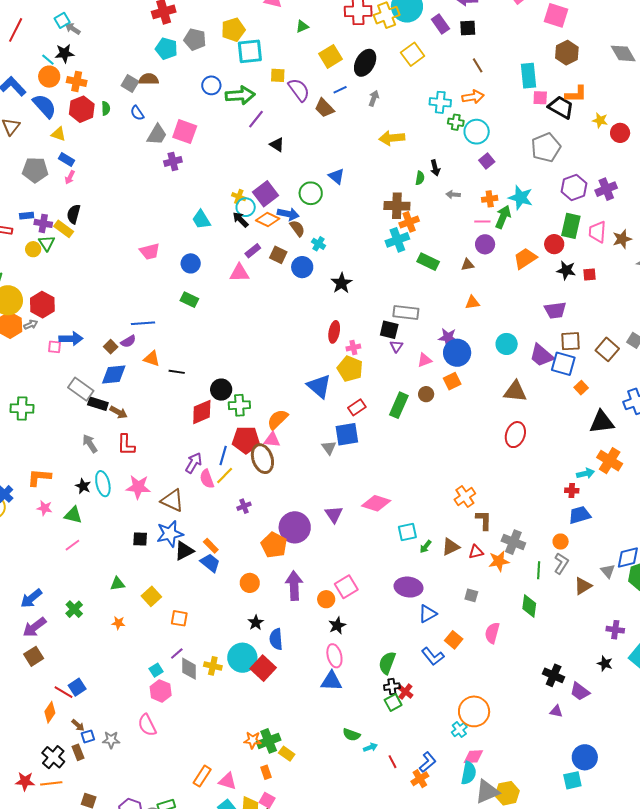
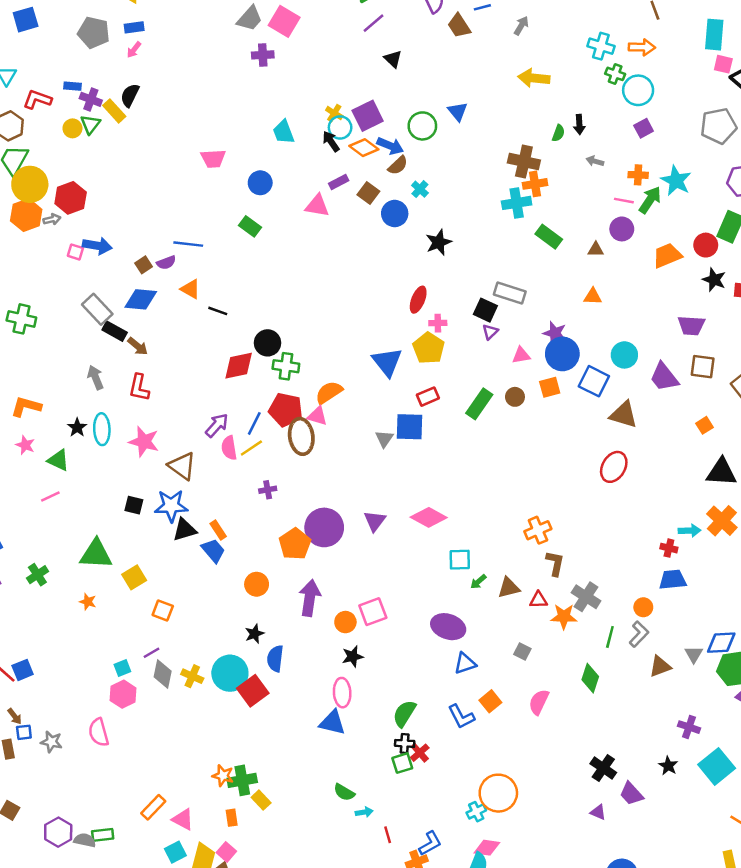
blue rectangle: (66, 159) -> (134, 27), turned -49
brown semicircle: (297, 228) -> (398, 165), turned 72
blue square: (563, 364) -> (594, 381), moved
green triangle: (117, 584) -> (96, 554), size x1.8

